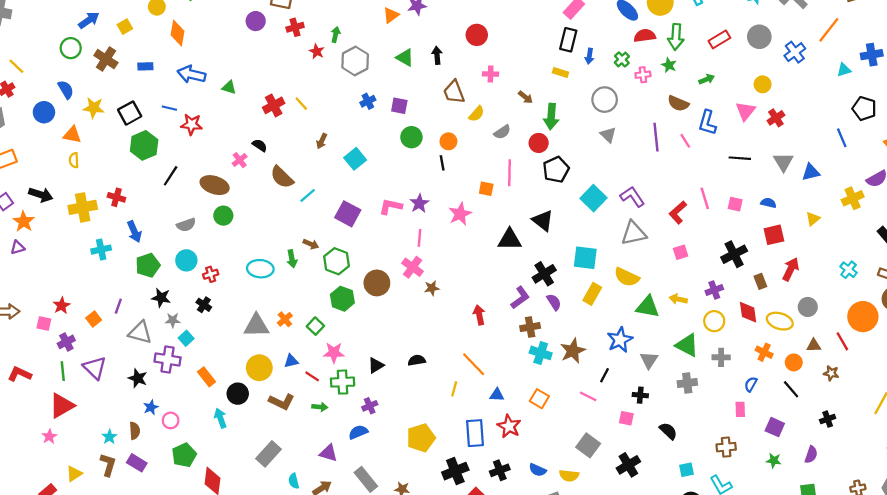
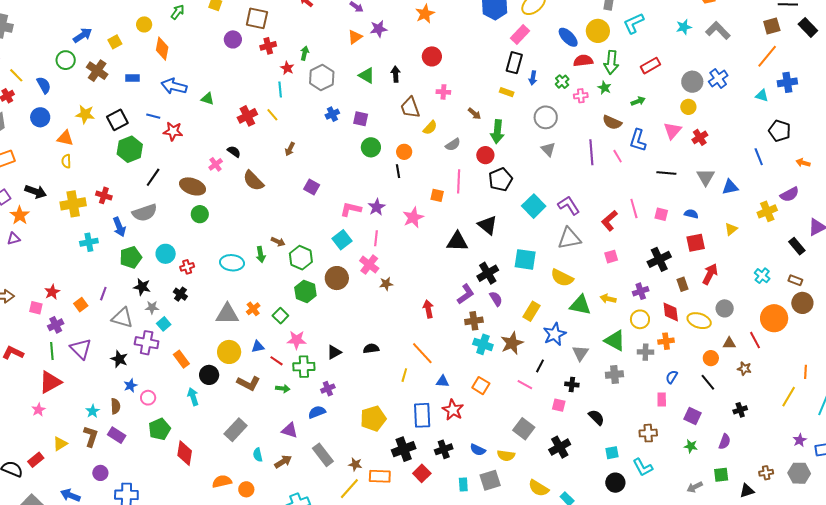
orange line: (829, 30) -> (767, 56), moved
gray circle: (759, 37) -> (692, 82), moved
cyan triangle: (844, 70) -> (762, 96), turned 32
blue semicircle: (66, 90) -> (44, 85), moved
cyan square: (355, 159) -> (342, 240), moved
cyan line: (308, 195) -> (280, 89), moved, turned -56
purple square: (348, 214) -> (312, 187), moved, size x0.7
gray semicircle: (186, 225) -> (145, 213), moved, size x1.4
yellow rectangle: (592, 294) -> (532, 311), moved
orange cross: (764, 352) -> (666, 341), moved, turned -35

